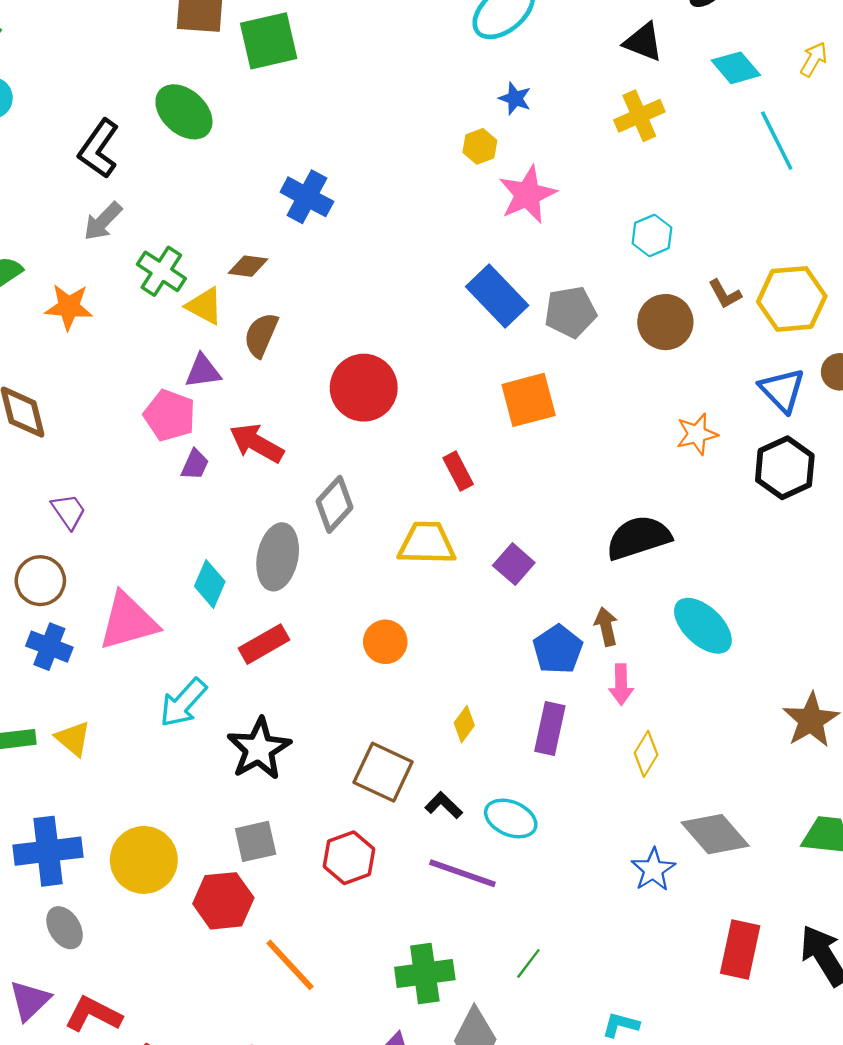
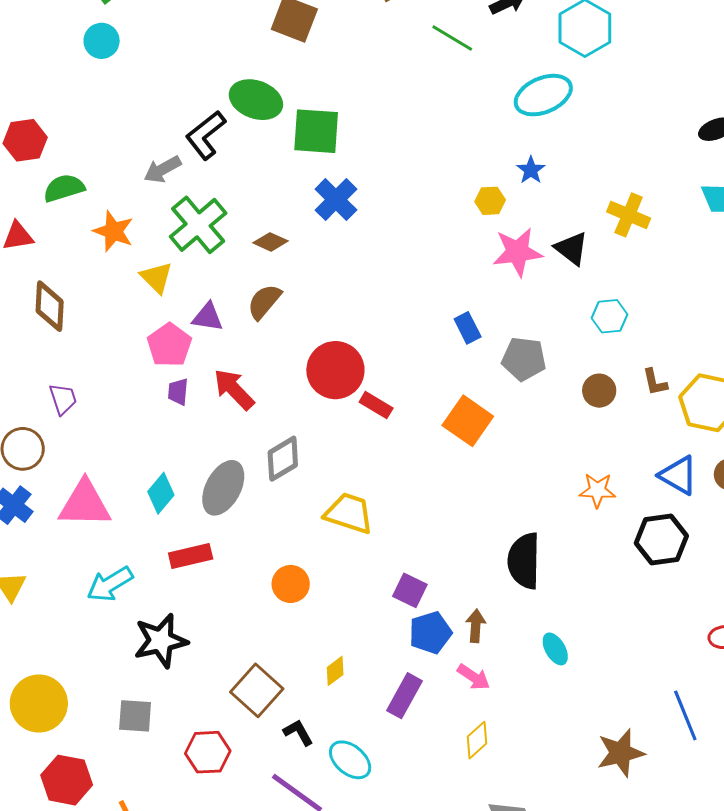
green square: (269, 41) -> (316, 131), moved
black triangle: (643, 42) -> (571, 248), moved
green ellipse: (184, 112) -> (256, 100), turned -39
yellow cross: (639, 116) -> (629, 215), turned 30
black L-shape: (99, 149) -> (206, 135), moved
green cross: (161, 271) -> (198, 225), size x1.4
blue rectangle: (497, 296) -> (468, 328), size x0.6
yellow triangle: (205, 306) -> (156, 278), moved
brown circle: (665, 322) -> (599, 391), size x0.7
blue triangle: (782, 390) -> (678, 475), turned -33
orange square: (529, 400) -> (468, 421), turned 33
purple trapezoid: (195, 465) -> (178, 392), turned 144
red rectangle: (458, 471) -> (376, 405), moved, turned -48
black semicircle: (639, 538) -> (524, 561), turned -88
purple square: (514, 564) -> (410, 590), moved, turned -32
cyan ellipse: (703, 626) -> (555, 649), size x0.6
pink arrow: (621, 684) -> (474, 677), turned -72
red hexagon: (223, 901) -> (67, 780), moved

